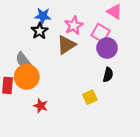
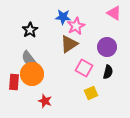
blue star: (43, 16) -> (63, 17), moved
black star: (40, 31) -> (30, 30), moved
pink square: (101, 33) -> (84, 68), moved

